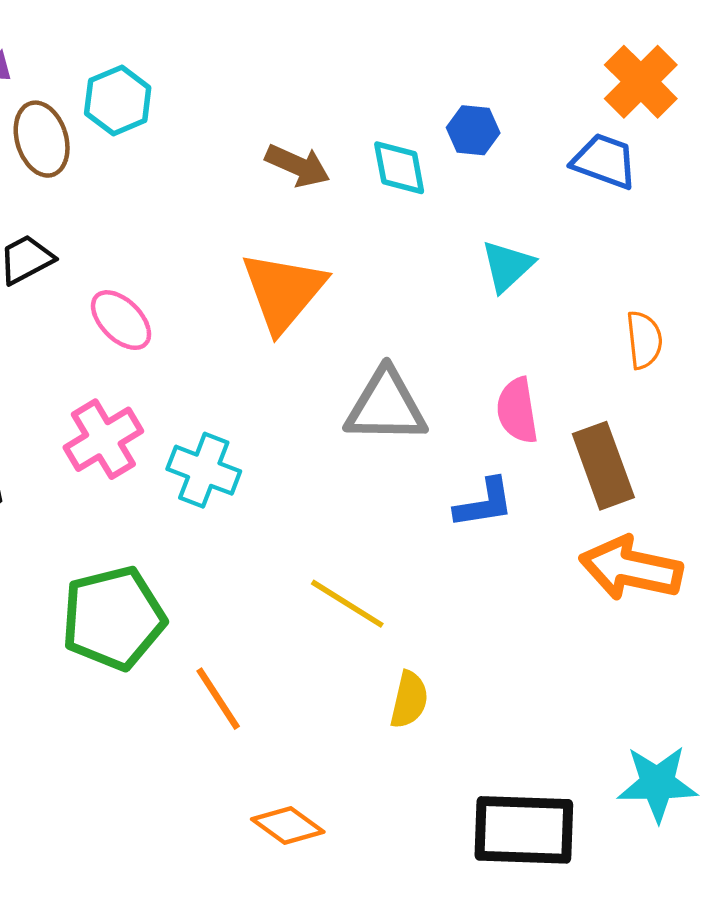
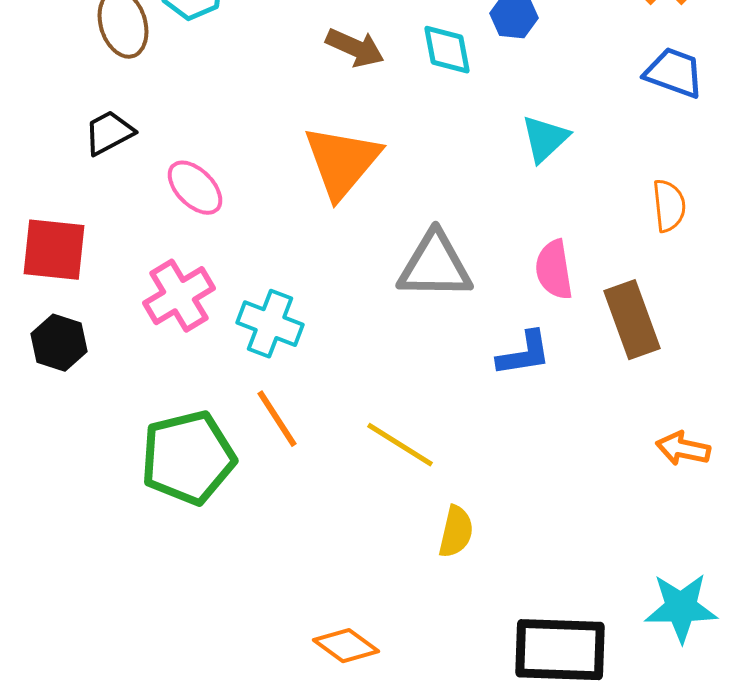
blue trapezoid: (604, 161) -> (674, 73), moved
orange arrow: (631, 568) -> (683, 449), moved, size x0.6
orange line: (218, 699) -> (277, 419), moved

